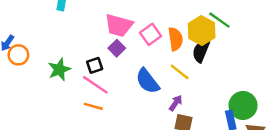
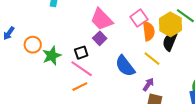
pink trapezoid: (119, 25) -> (102, 19), turned 30
pink square: (151, 34) -> (139, 18), moved
orange circle: (18, 55) -> (33, 45), moved
orange line: (93, 106) -> (80, 87), turned -42

